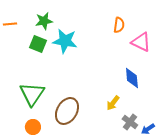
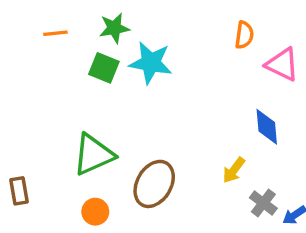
green triangle: (32, 94) -> (94, 155), turned 32

